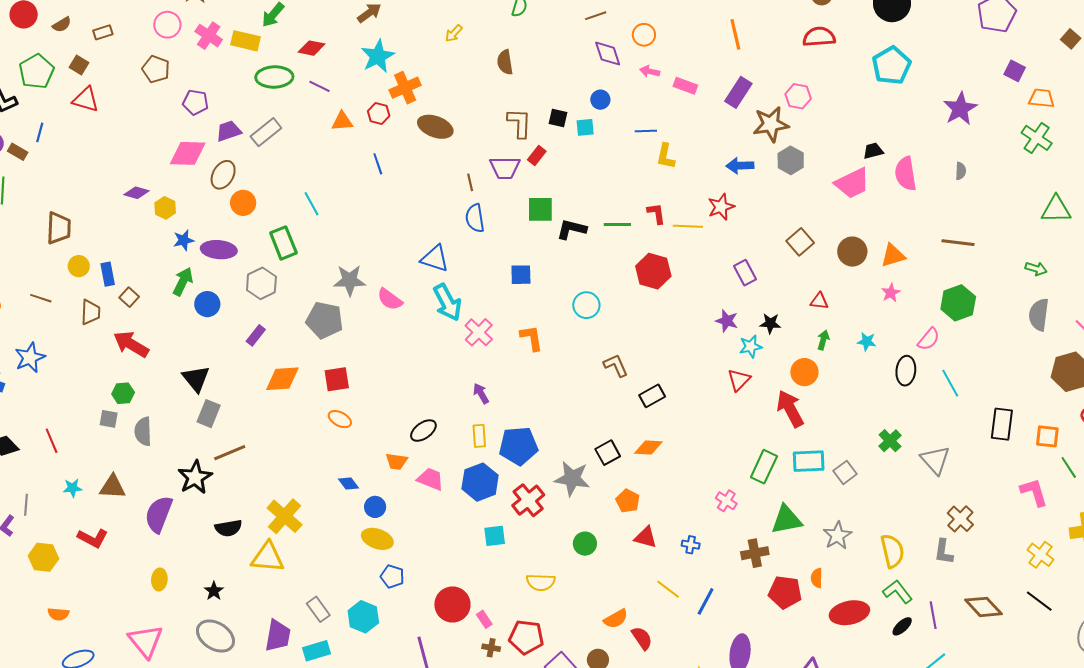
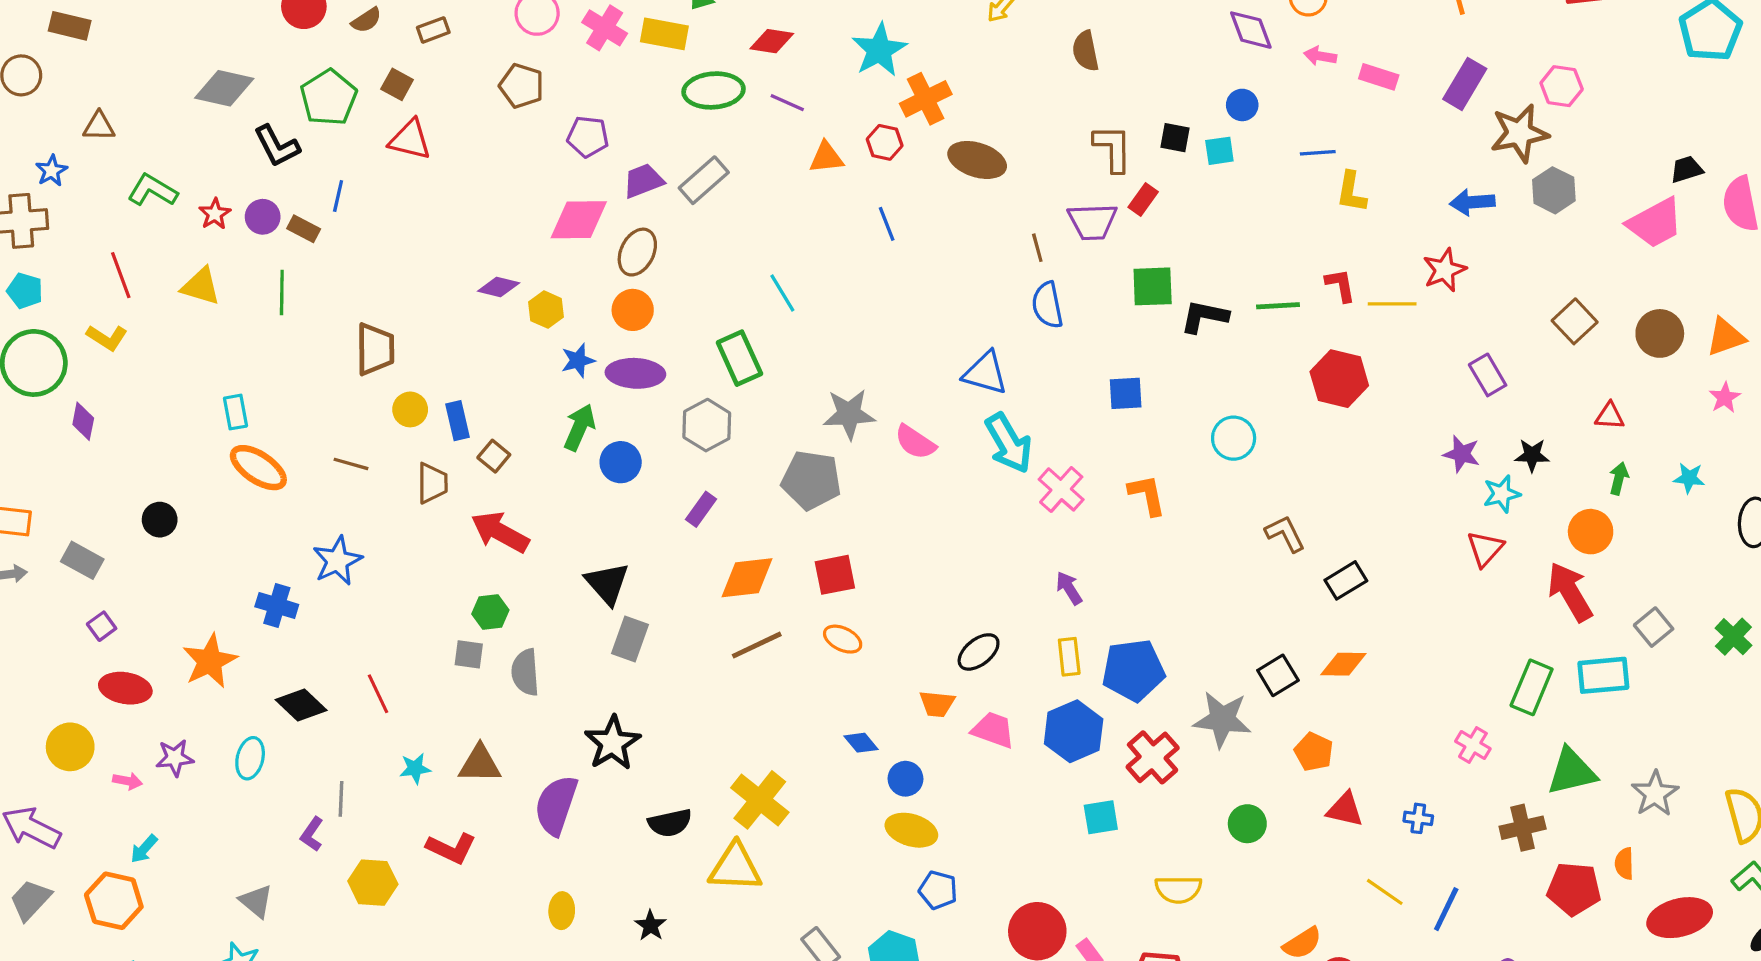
orange circle: (243, 203) -> (633, 310), moved
brown line: (230, 453) -> (757, 645), moved
gray square: (845, 472) -> (1654, 627), moved

